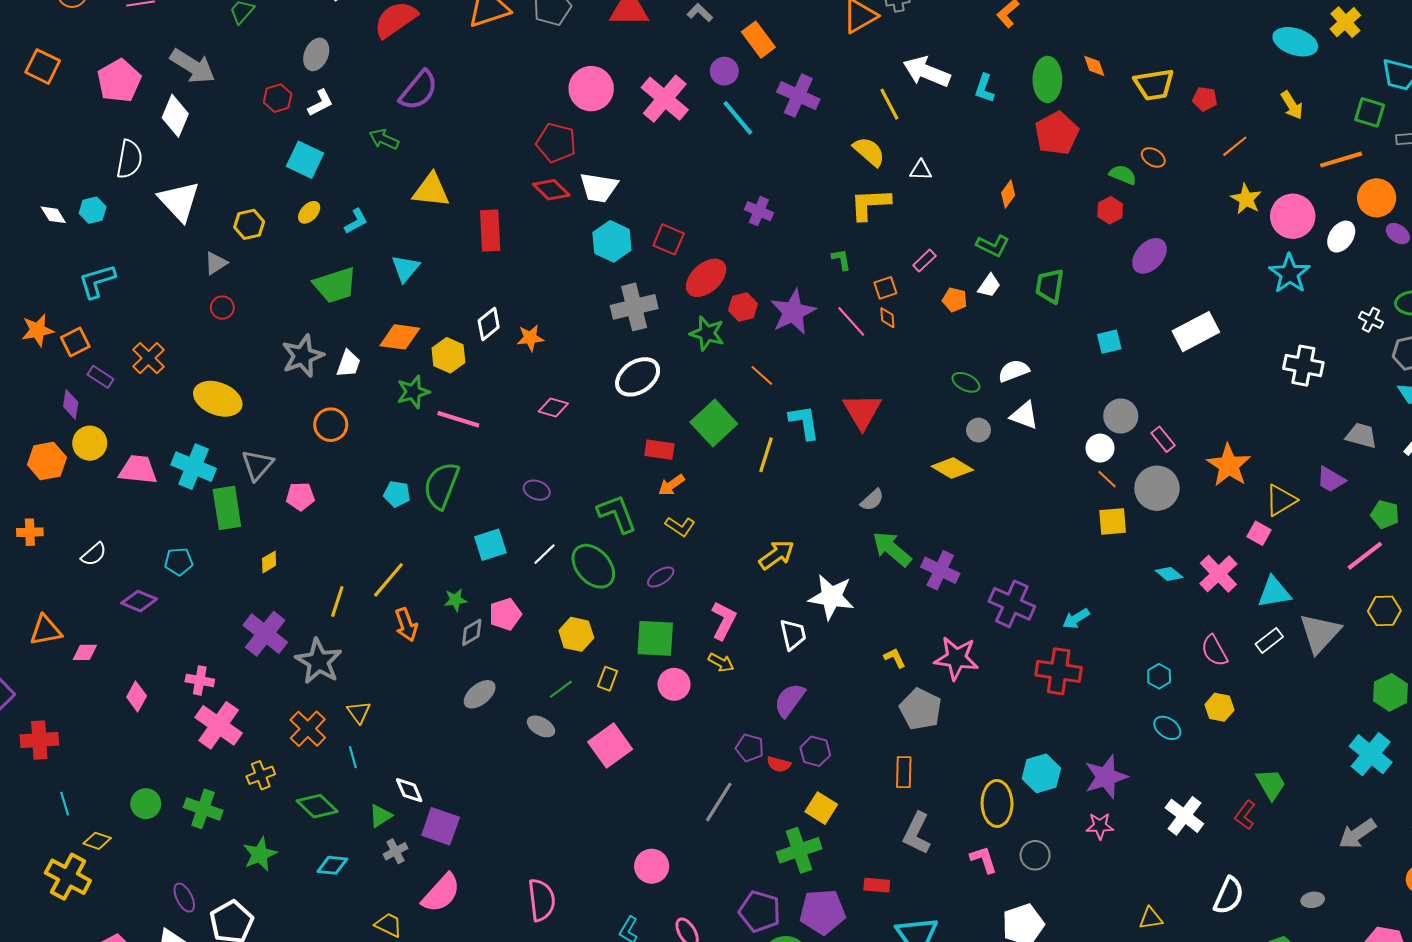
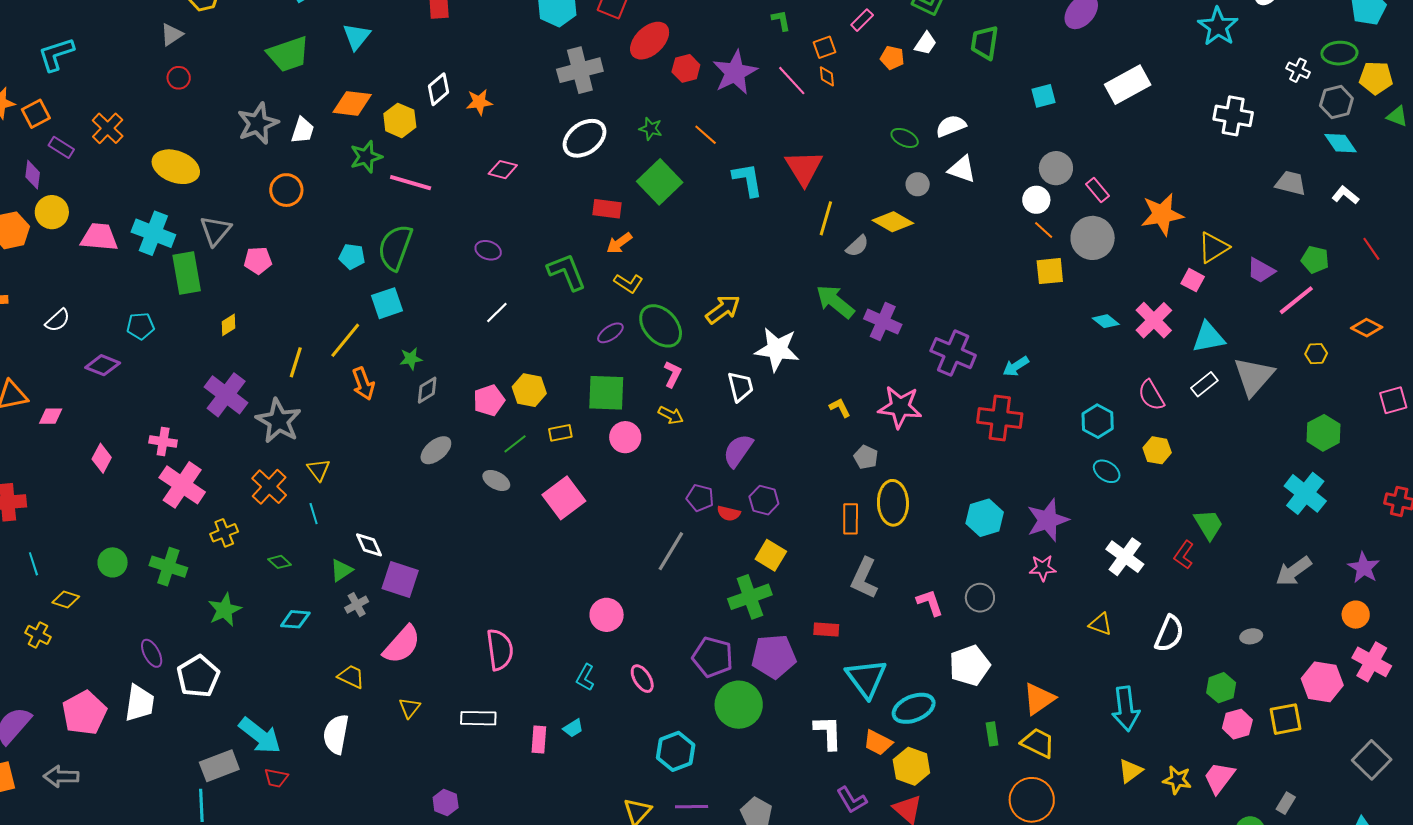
green star: (707, 333) -> (651, 129), moved, size x0.7
yellow line: (766, 455) -> (826, 218), moved
orange star: (1229, 465) -> (1162, 214), turned 30
purple trapezoid: (1331, 480) -> (1261, 270), moved
gray semicircle: (872, 500) -> (857, 246), moved
cyan square: (490, 545) -> (387, 303), moved
green ellipse: (593, 566) -> (661, 326), moved
yellow hexagon: (1384, 611) -> (1316, 354), size x0.7
pink pentagon: (505, 614) -> (489, 400), moved
pink L-shape: (724, 620) -> (673, 374), size x0.7
cyan hexagon: (1159, 676) -> (1098, 421), size x1.4
yellow rectangle: (607, 679) -> (560, 433), turned 60
gray pentagon: (921, 709) -> (866, 457), size x0.6
yellow ellipse: (997, 803) -> (893, 503), moved
green diamond: (317, 806) -> (280, 562), size x0.6
yellow cross: (68, 877) -> (38, 635), size x0.6
yellow triangle: (1151, 918) -> (1100, 624), moved, turned 30

